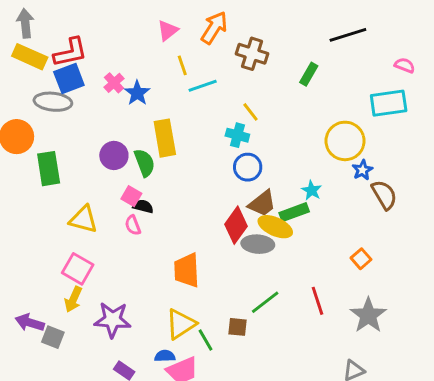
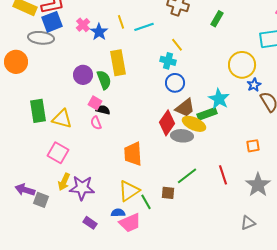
yellow line: (182, 65) -> (121, 22), moved
green rectangle: (49, 169) -> (38, 111), moved
cyan star: (312, 190) -> (219, 99), size x1.5
orange square: (361, 259) -> (253, 146), turned 32
yellow arrow: (73, 299) -> (64, 182), moved

